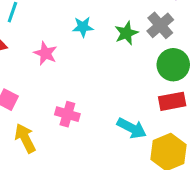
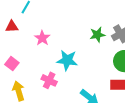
cyan star: (83, 27) -> (67, 60), moved, size x1.5

